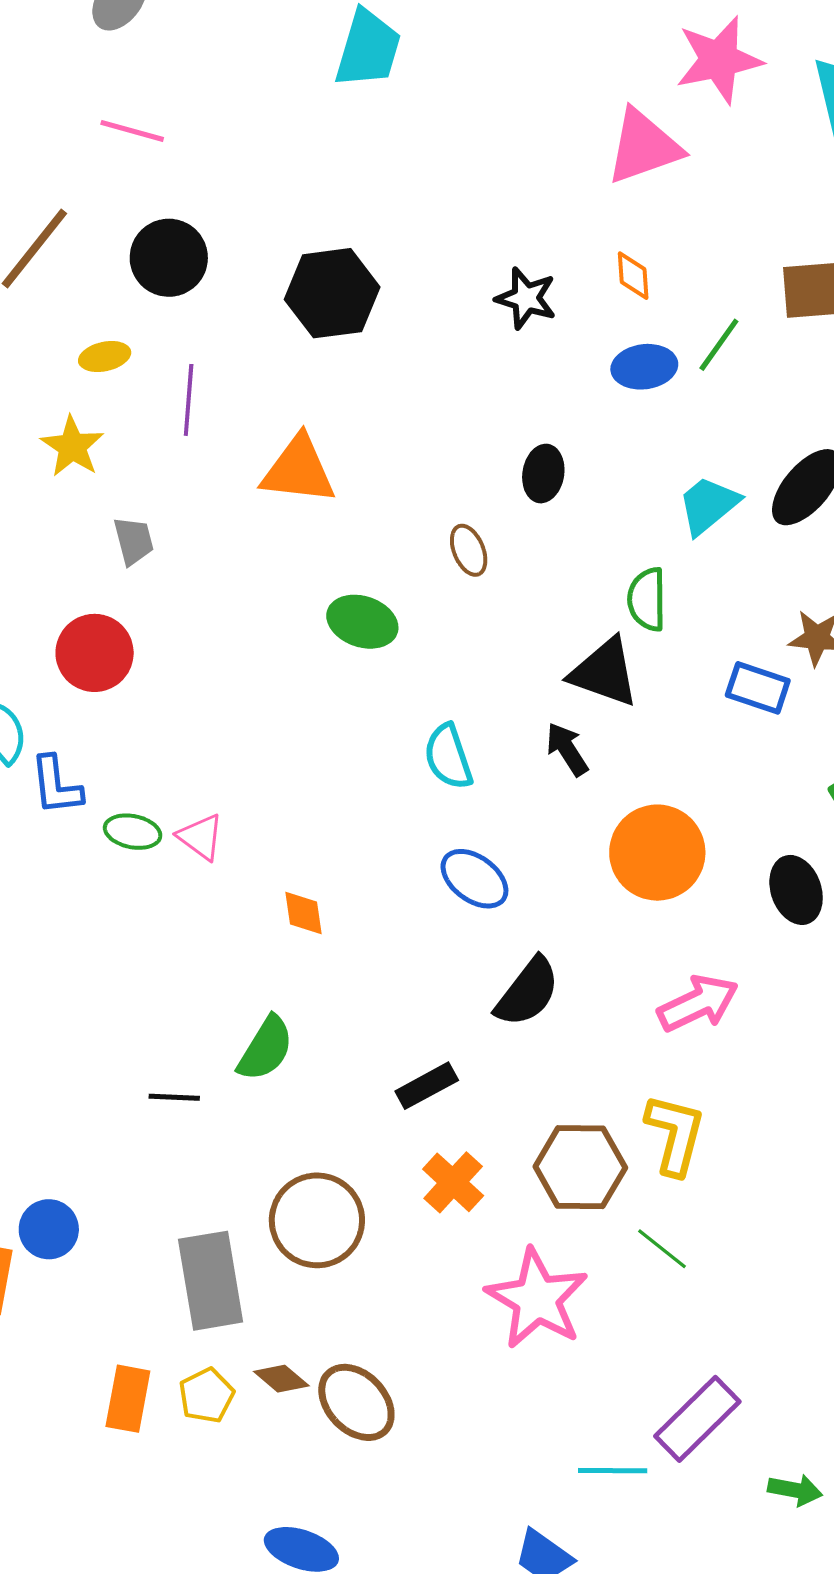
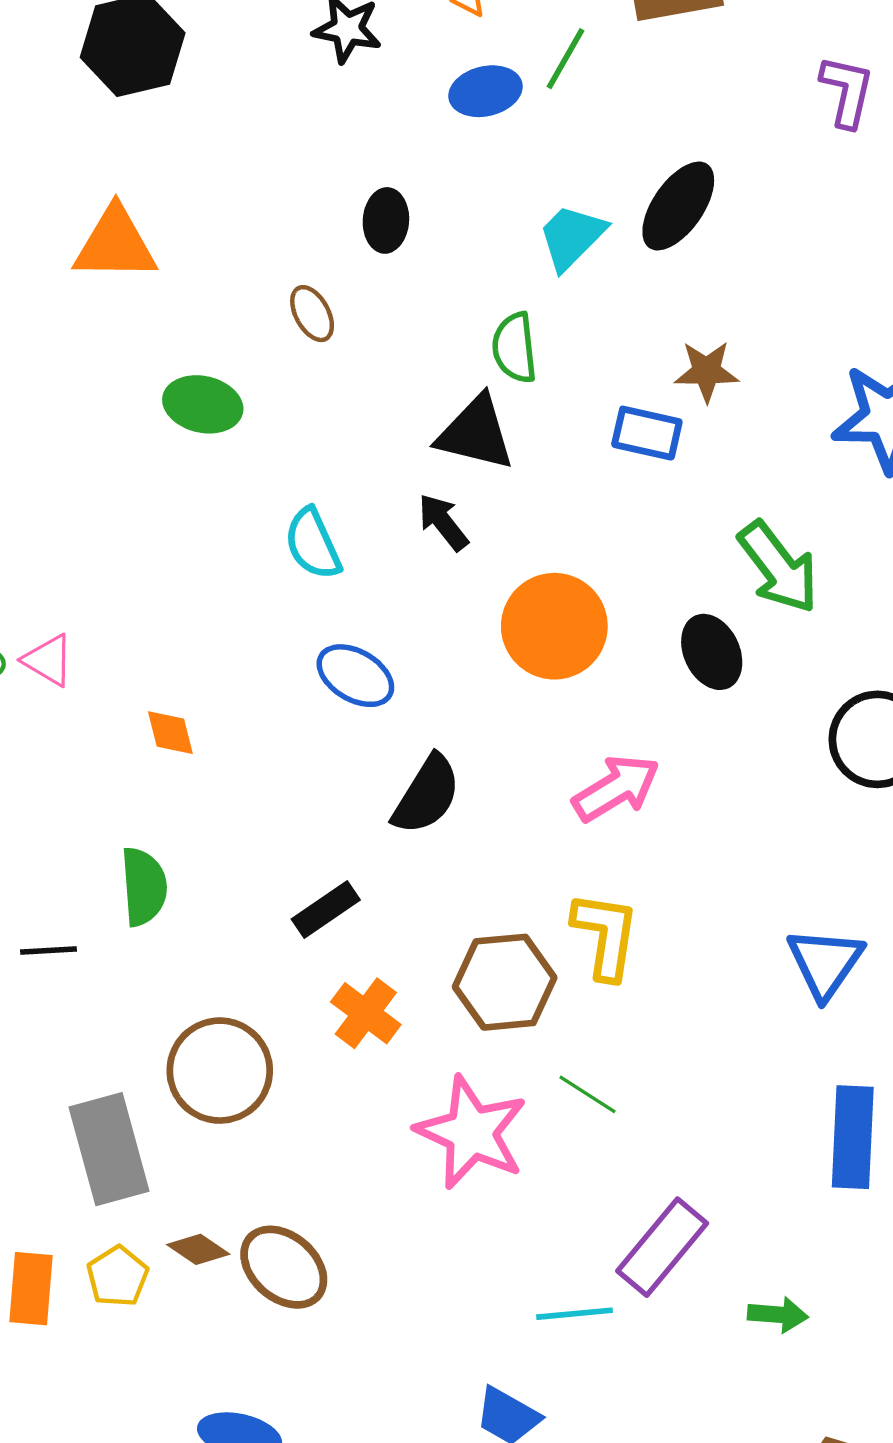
green semicircle: (266, 1049) -> (144, 887), turned -30
green line: (662, 1249) -> (587, 1094), moved

